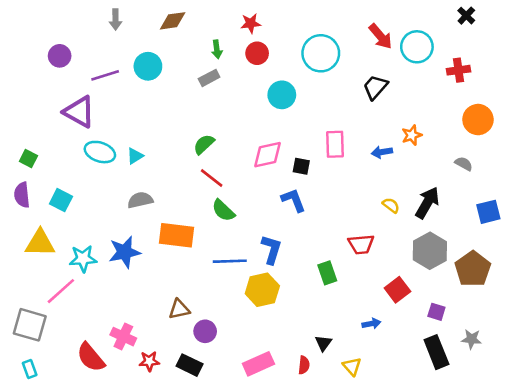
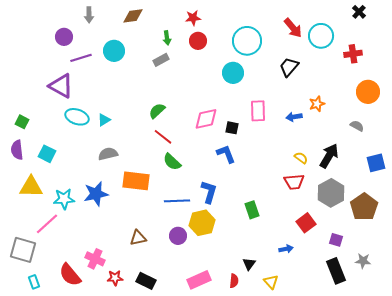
purple circle: (60, 56) -> (64, 37), moved
cyan circle: (282, 95) -> (233, 73), moved
red trapezoid: (361, 244) -> (294, 182), moved
purple circle: (205, 331) -> (178, 236), moved
cyan rectangle: (30, 369) -> (34, 282), moved

